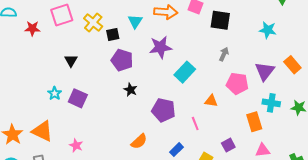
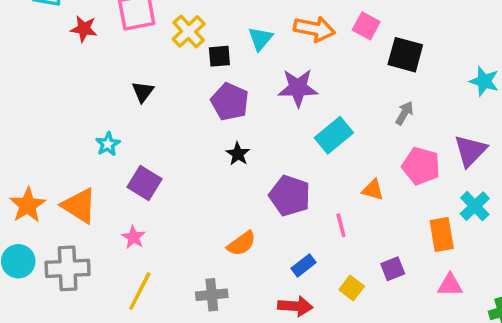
purple square: (78, 98) -> (145, 183), moved
cyan cross: (271, 103) -> (475, 206), turned 30

